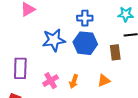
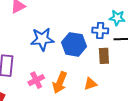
blue cross: (85, 18) -> (100, 30), moved
orange arrow: (74, 81) -> (60, 83), size x1.5

